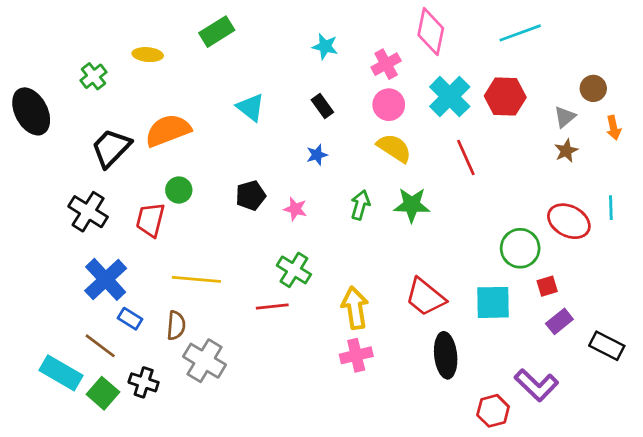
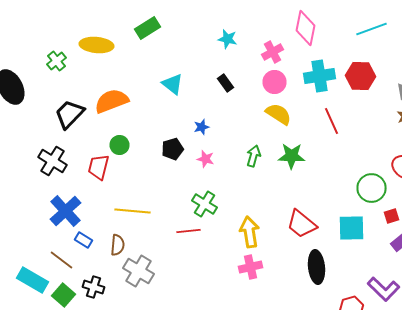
yellow ellipse: (148, 55) -> (96, 45), size x1.5
cyan cross: (450, 97) -> (320, 76), turned 36
blue star: (317, 155) -> (202, 127), moved

